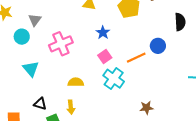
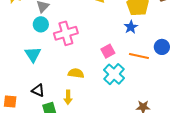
blue star: (103, 33) -> (131, 27), moved
cyan circle: (22, 37) -> (41, 24), moved
orange line: (136, 58) -> (139, 56), turned 30

